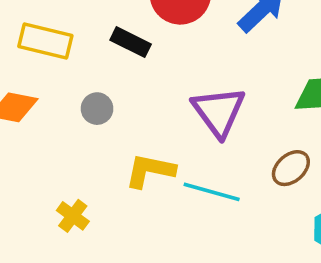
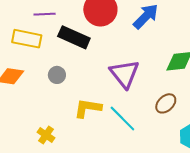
black rectangle: (131, 42) -> (74, 37), size x1.4
cyan line: (212, 192) -> (122, 118), turned 32

